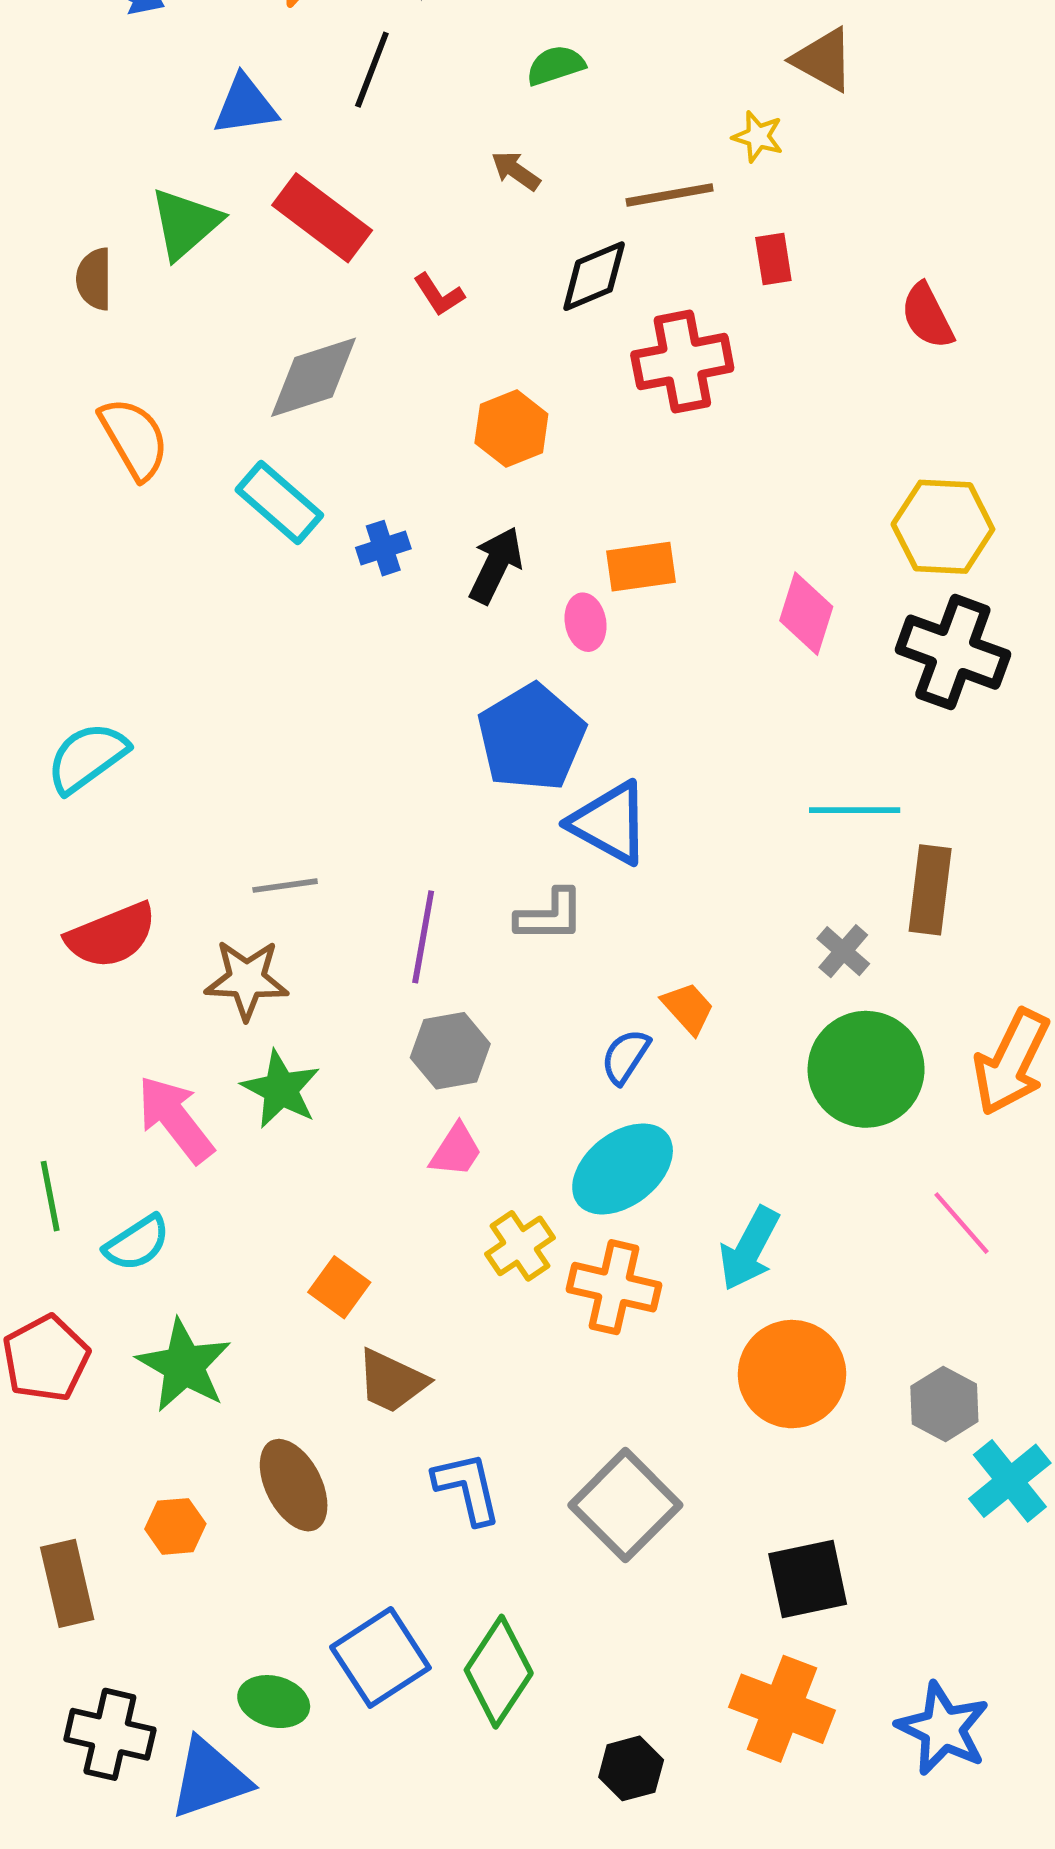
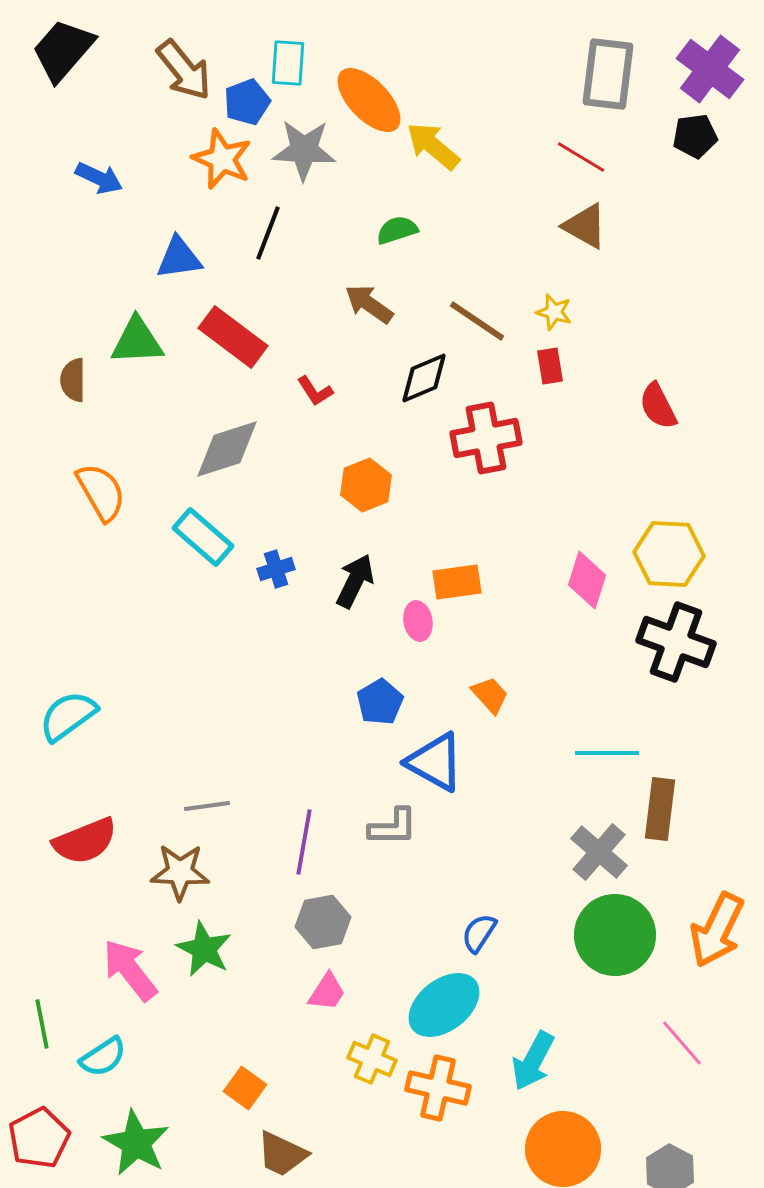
yellow star: (758, 137) -> (554, 312), moved
brown arrow: (516, 171) -> (369, 304), size x1.4
brown line: (670, 195) -> (477, 321), turned 44
green triangle: (185, 223) -> (137, 341), turned 38
pink diamond: (806, 614) -> (587, 580), moved
blue pentagon: (531, 738) -> (380, 702), size x0.6
gray cross: (843, 951) -> (599, 852), size x1.5
orange trapezoid: (688, 1008) -> (490, 695), moved
blue semicircle: (625, 1056) -> (479, 933), moved
yellow cross: (520, 1246) -> (372, 1059), turned -33

